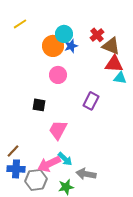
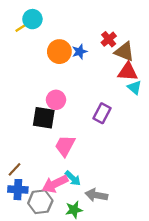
cyan circle: (64, 34) -> (32, 19), moved
pink circle: (58, 75) -> (56, 100), moved
cyan triangle: (120, 78) -> (134, 87), turned 32
black square: (39, 105) -> (44, 118), size x1.5

